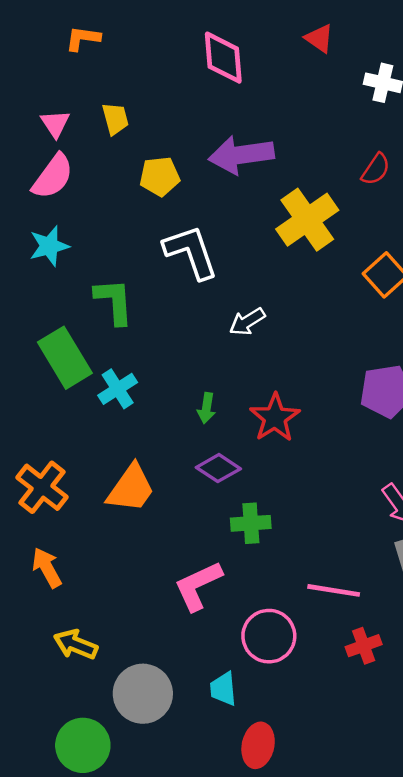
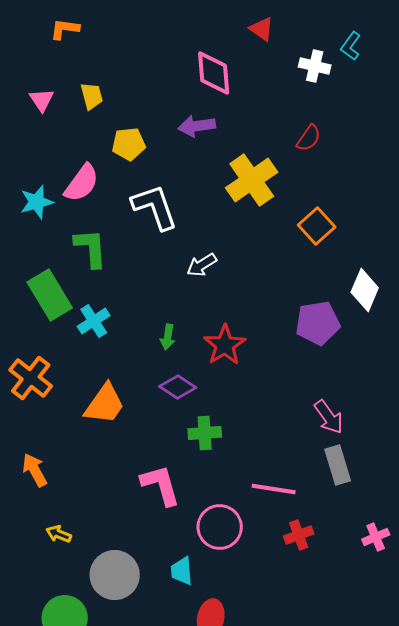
pink diamond: (223, 58) -> (214, 73), moved
purple arrow: (241, 155) -> (197, 126), size x0.7
pink semicircle: (53, 176) -> (82, 183), moved
orange cross: (42, 487) -> (31, 378), moved
pink L-shape: (198, 586) -> (161, 485), turned 99
yellow arrow: (76, 645) -> (59, 534), size x0.7

